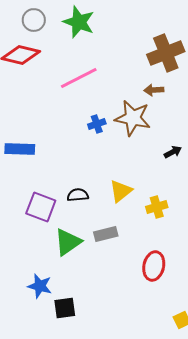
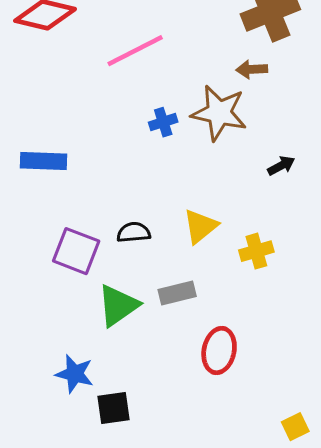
red ellipse: (154, 266) -> (219, 351), moved

